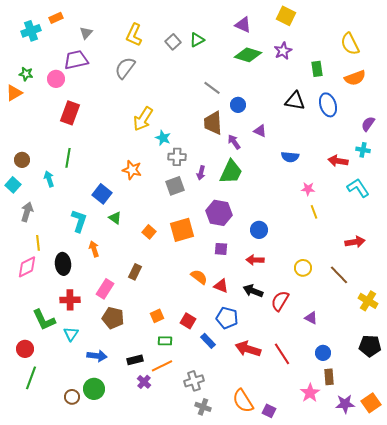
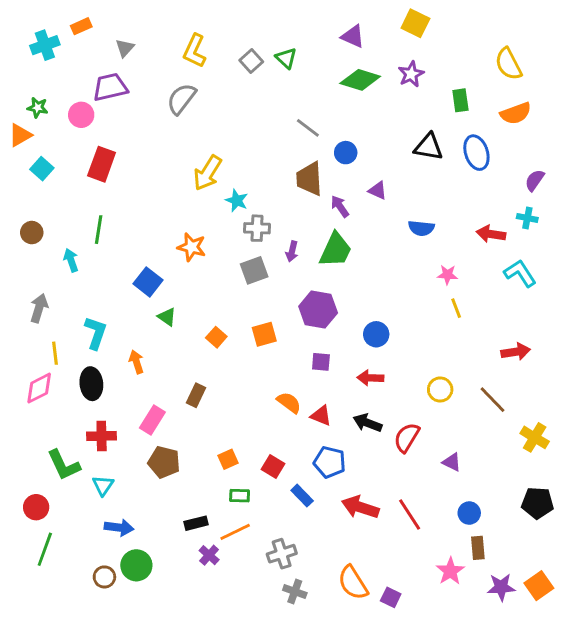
green triangle: (197, 40) -> (286, 58), turned -49
cyan square: (13, 185) -> (42, 169), moved
cyan L-shape: (79, 221) -> (96, 333), moved
orange square: (182, 230) -> (264, 334), size x0.7
blue arrow: (97, 356) -> (119, 528), moved

